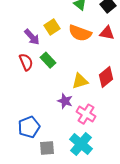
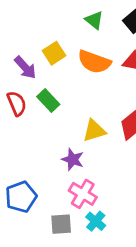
pink cross: (86, 114) -> (83, 194), moved
cyan cross: (81, 144) -> (96, 221), size x0.6
gray square: (47, 148) -> (61, 224), moved

